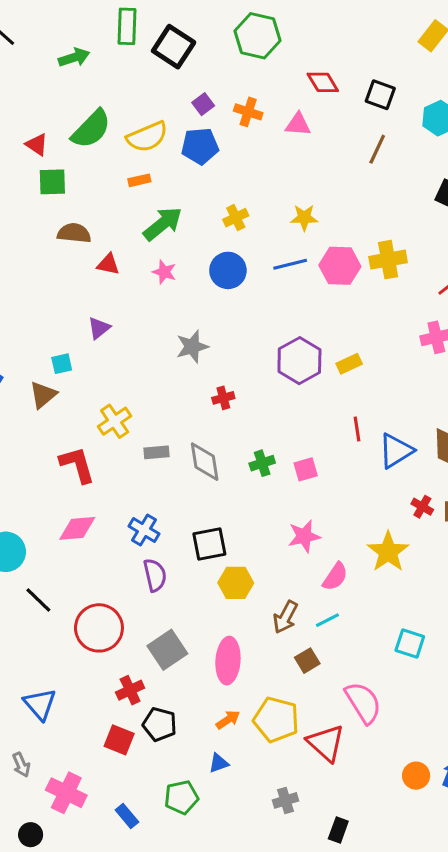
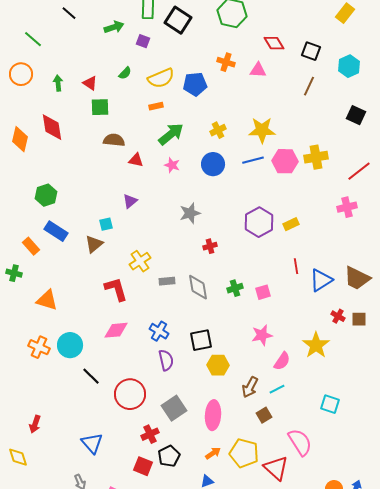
purple square: (203, 104) -> (143, 41), moved, turned -32
green semicircle: (91, 129) -> (125, 73), size x0.5
yellow star: (304, 218) -> (262, 130), size x1.5
black pentagon: (160, 724) -> (169, 456), turned 30

